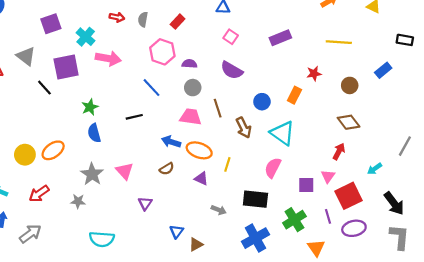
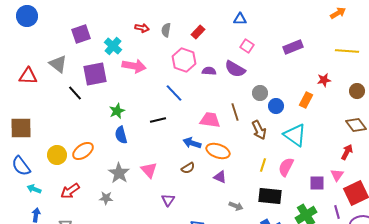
purple semicircle: (232, 70) -> (235, 69), moved
gray circle: (193, 88) -> (260, 93), moved
yellow line: (227, 164) -> (263, 165), moved

